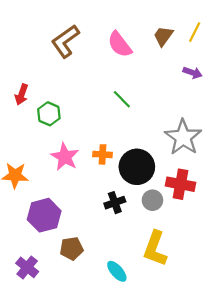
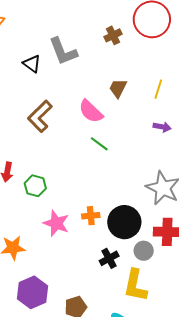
brown trapezoid: (163, 36) -> (118, 88), moved
green line: (122, 99) -> (99, 144), moved
purple hexagon: (44, 215) -> (32, 292), moved
yellow L-shape: (155, 249) -> (135, 285), moved

